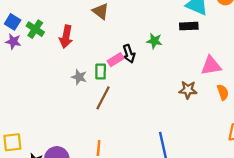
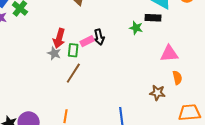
red arrow: (66, 37) -> (59, 38), moved
green star: (154, 41) -> (136, 28), moved
brown star: (188, 90) -> (157, 93), moved

